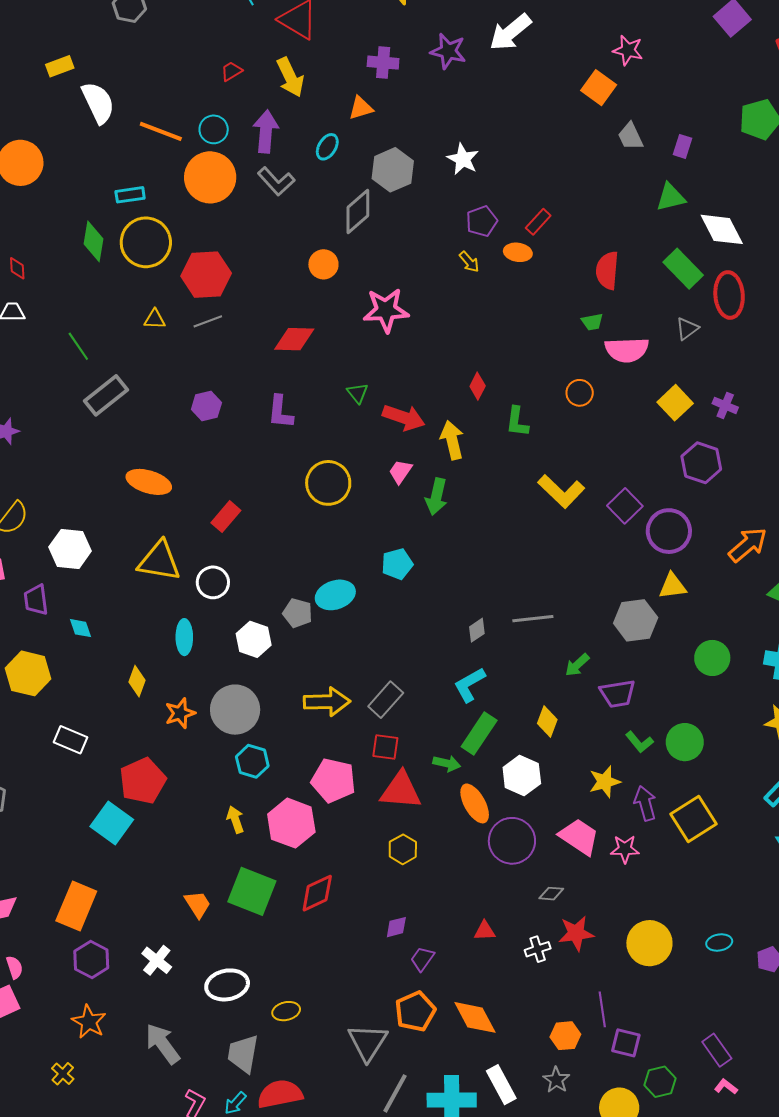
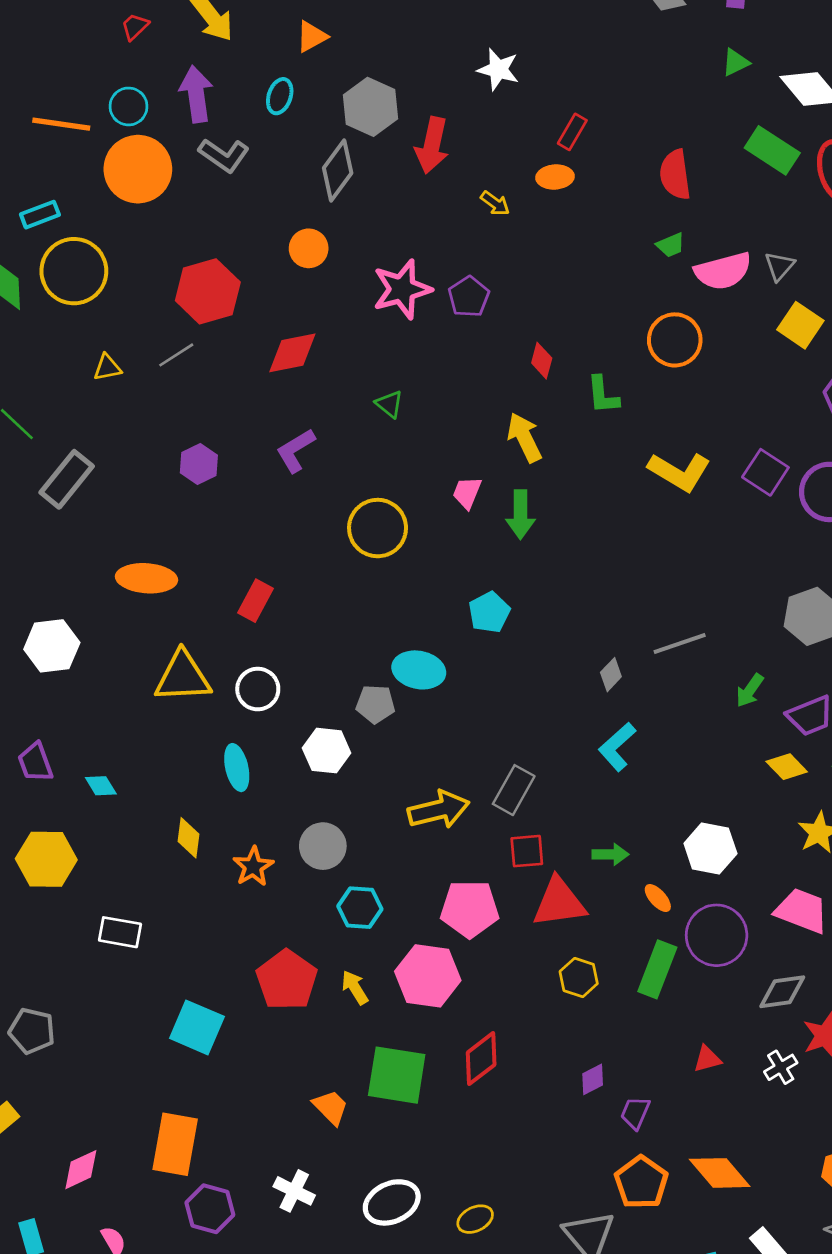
white star: (463, 159) -> (498, 69), moved
green triangle: (671, 197) -> (736, 62), size x0.7
purple pentagon: (482, 221) -> (469, 297), moved
red hexagon: (206, 275) -> (208, 291), moved
gray triangle: (687, 329) -> (779, 266), moved
orange circle: (580, 393) -> (675, 340), size x1.5
purple L-shape: (280, 412) -> (296, 450), turned 66
red arrow: (404, 417) -> (432, 145), moved, turned 96
white hexagon: (70, 549) -> (52, 646), moved
cyan ellipse: (335, 595) -> (419, 670), turned 42
gray circle: (235, 710) -> (323, 846), size x0.7
yellow diamond: (547, 721) -> (787, 767), moved, turned -52
green rectangle: (479, 733) -> (657, 969), moved
red pentagon: (143, 781) -> (287, 980), moved
orange ellipse: (475, 803) -> (658, 898), size x0.6
gray diamond: (551, 894) -> (782, 992), size x1.5

